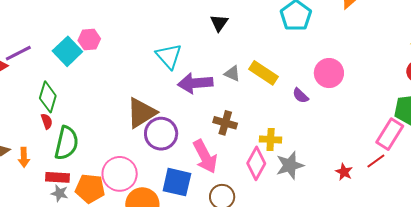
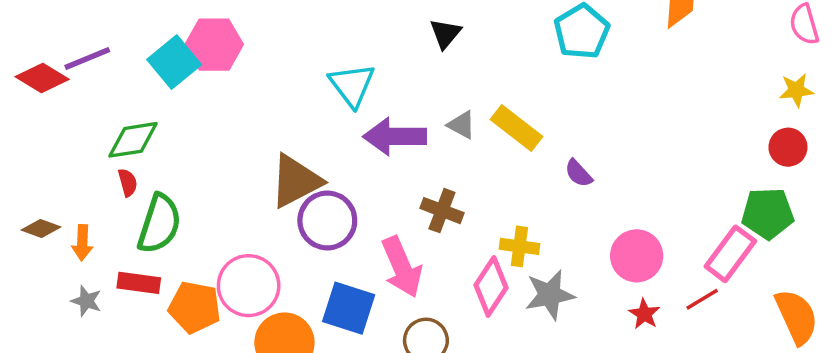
pink hexagon: (89, 40) -> (214, 45), size x1.4
pink circle: (329, 73) -> (637, 256), moved
green diamond: (48, 97) -> (133, 140), turned 60
gray star: (59, 193) -> (86, 301), moved

